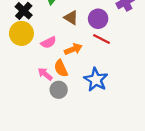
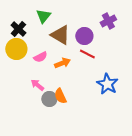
brown triangle: (71, 18) -> (60, 35), size x1.5
orange semicircle: (61, 68) -> (60, 96), moved
blue star: (96, 80) -> (107, 84), moved

